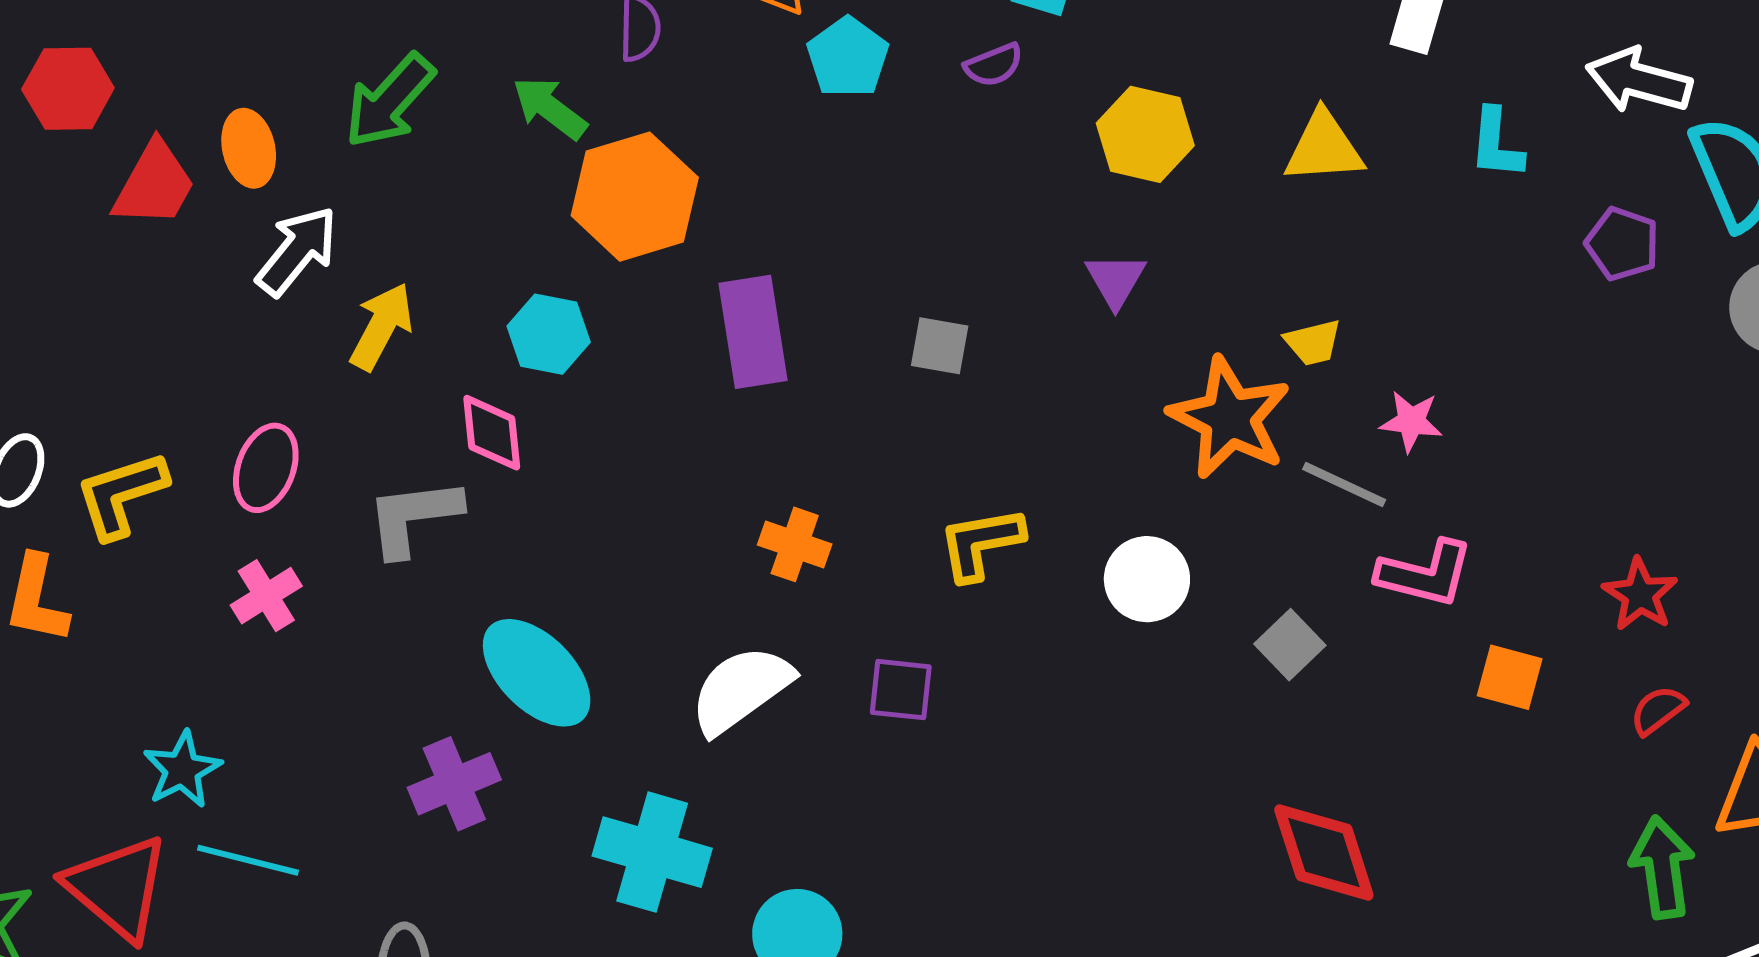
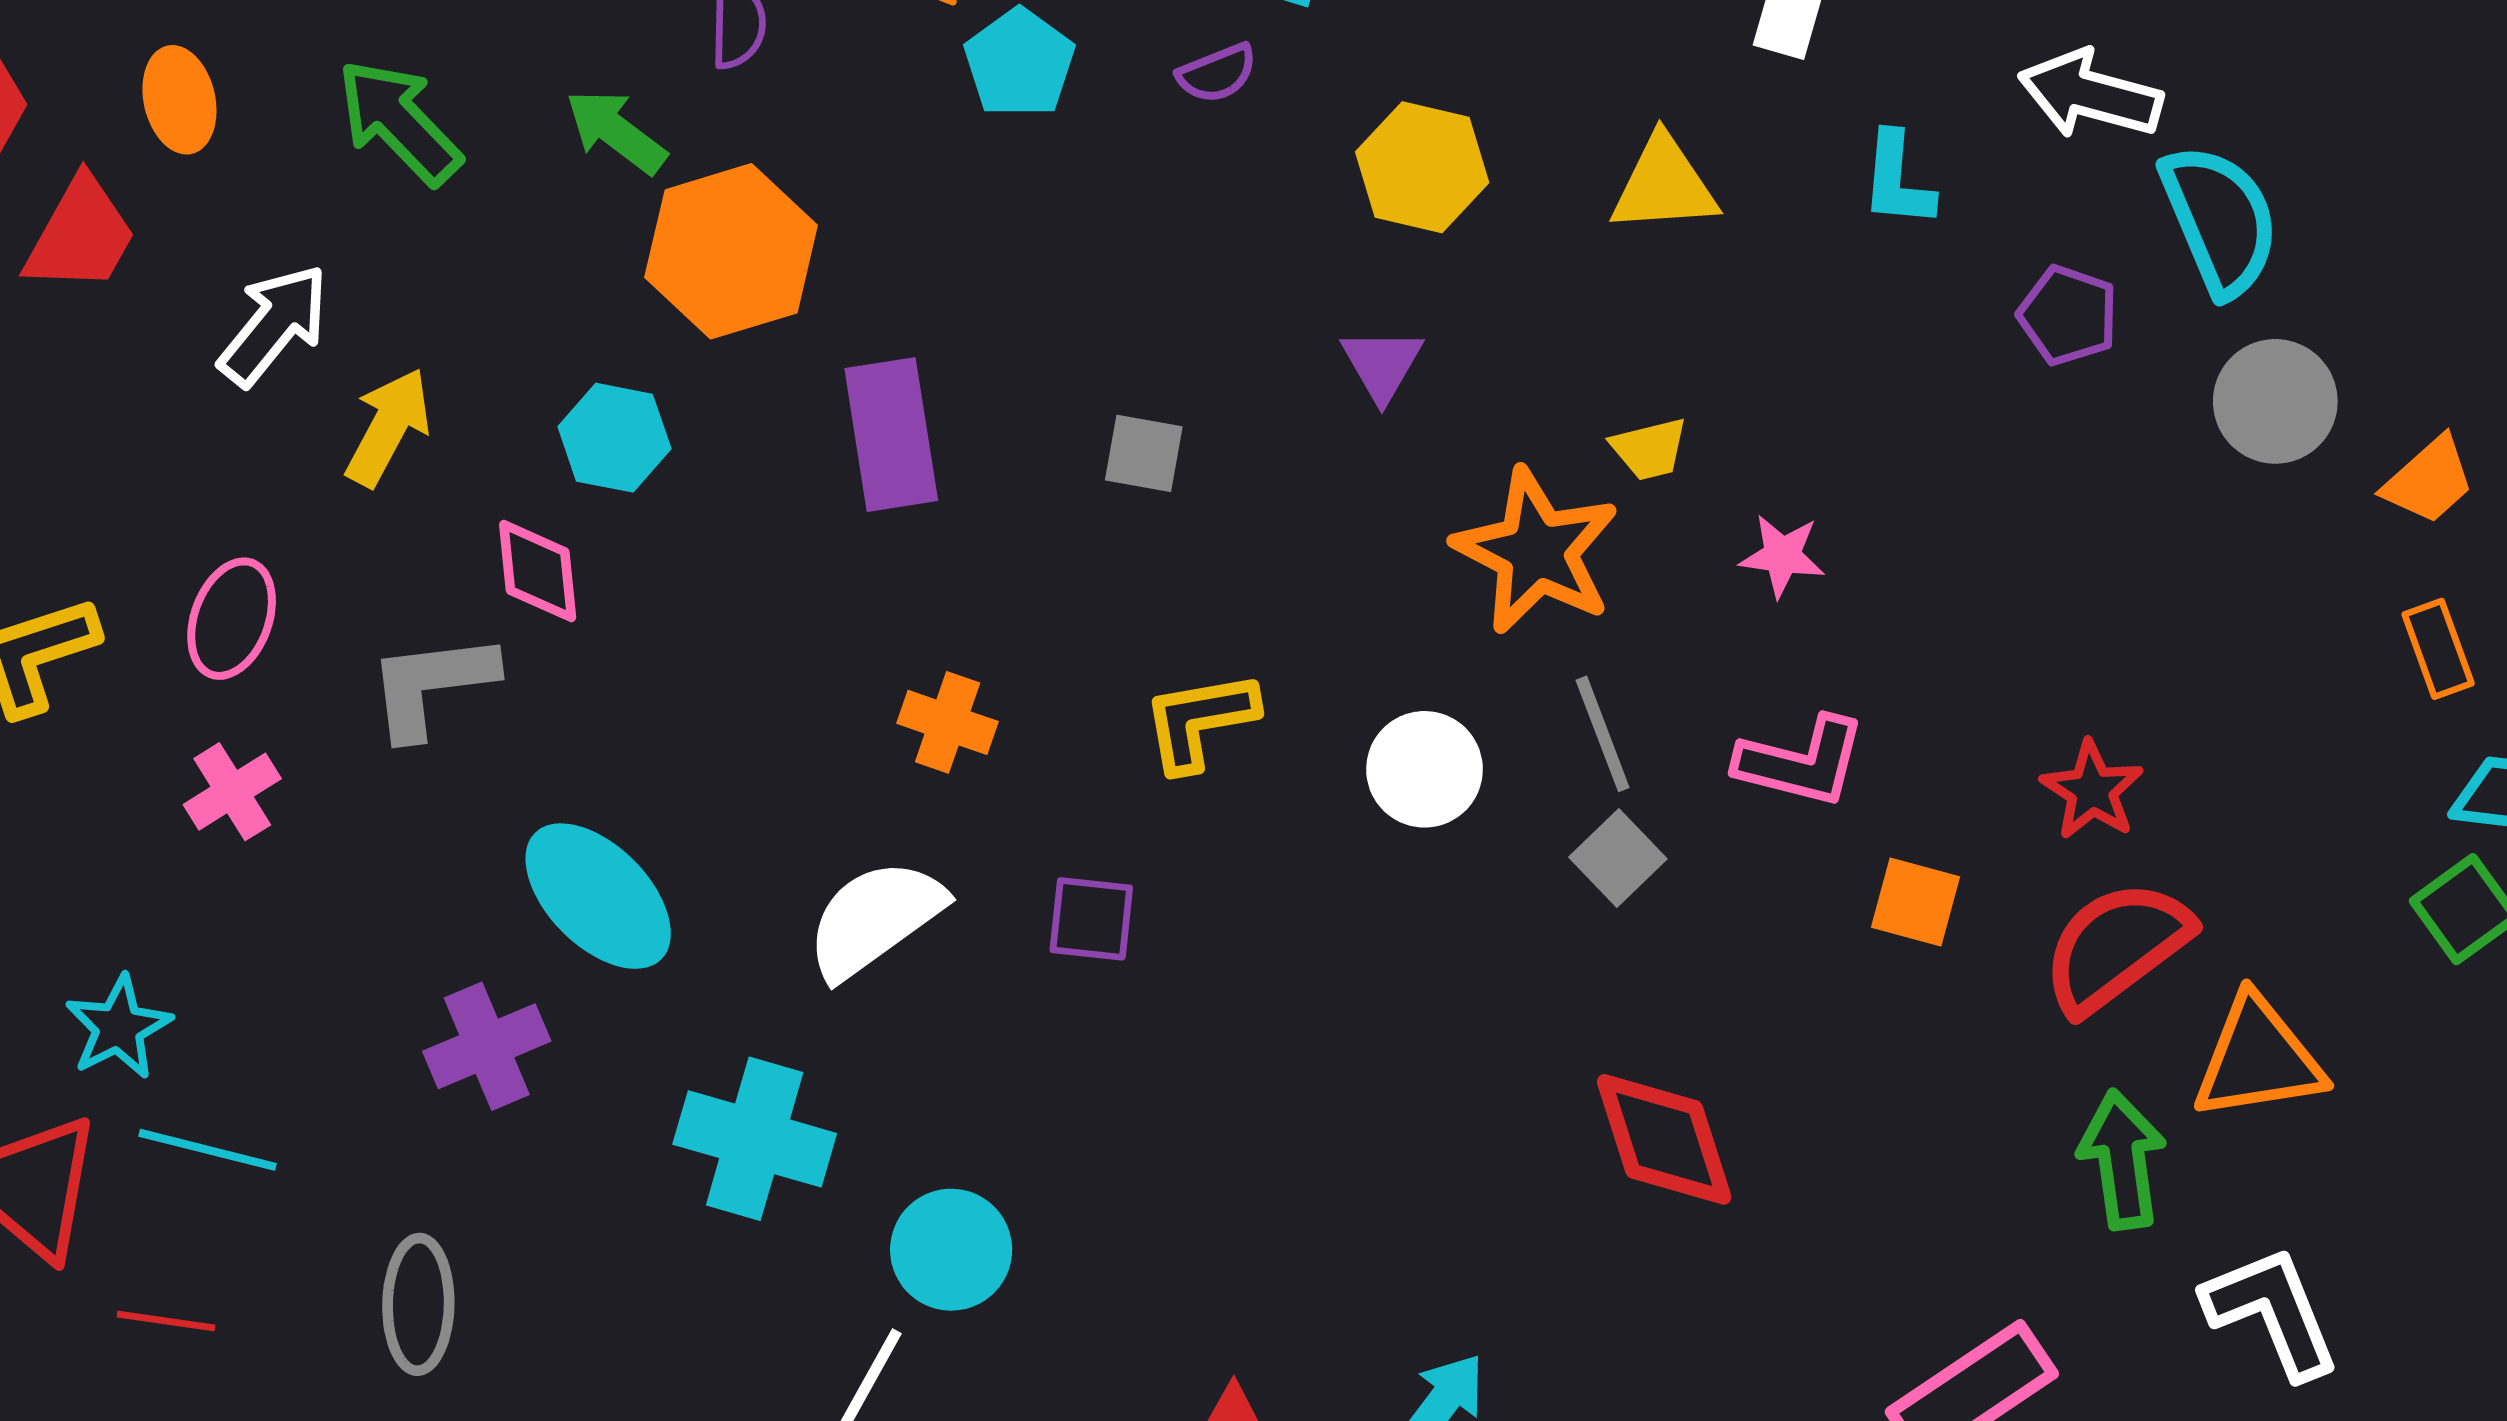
green arrow: (389, 101) -> (399, 122), turned 94
orange ellipse: (249, 148) -> (179, 100), moved
gray line: (1344, 485) -> (1603, 734), moved, turned 44
red semicircle: (1658, 710) -> (2116, 947), size x2.0

